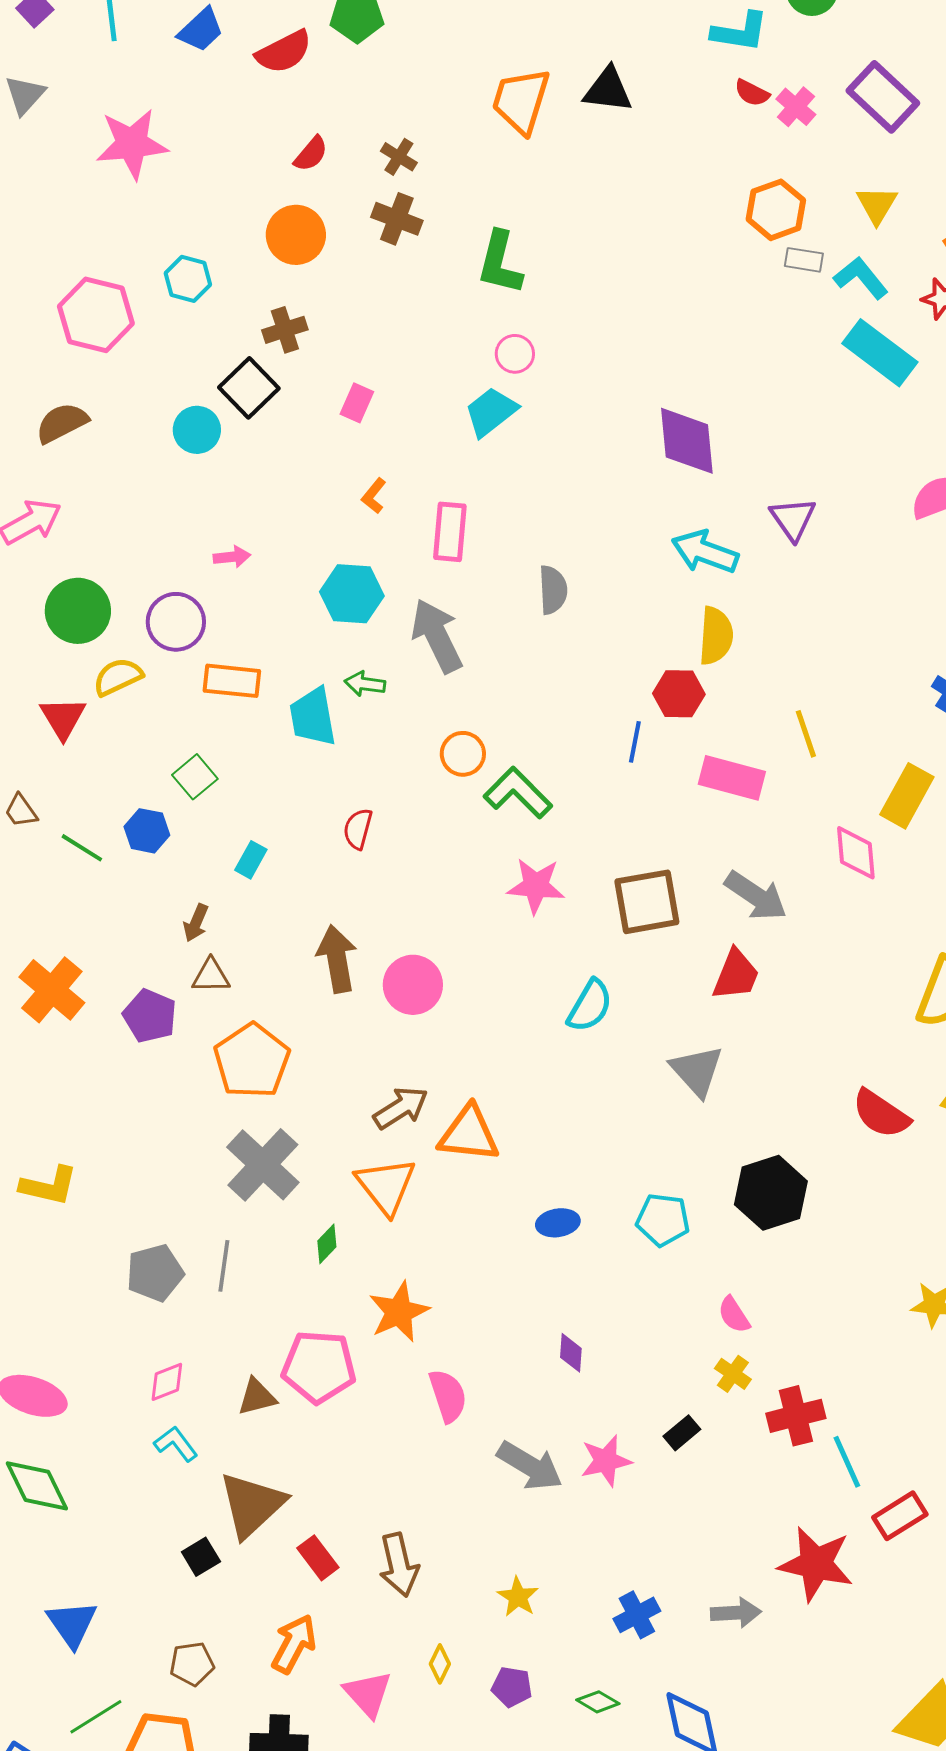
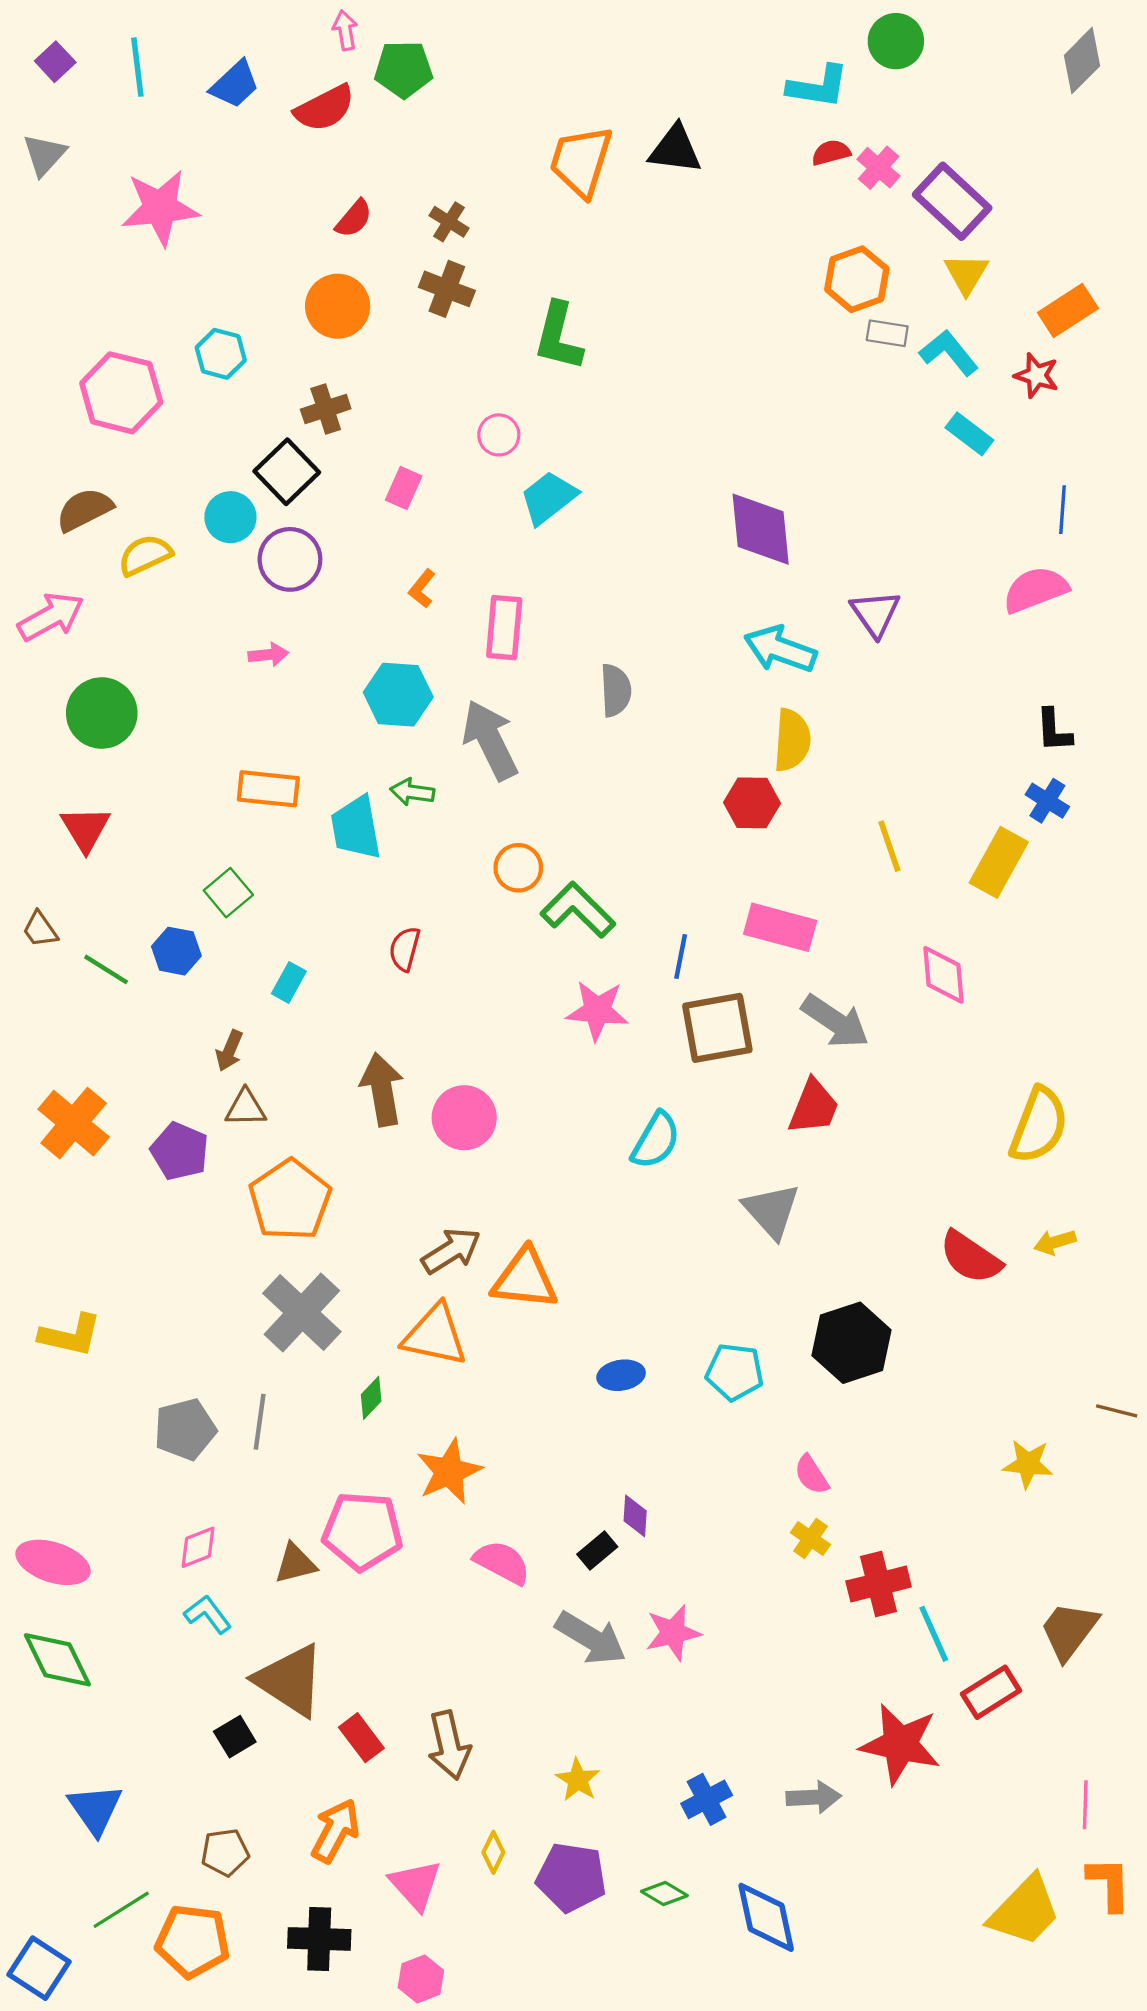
red semicircle: (752, 93) -> (831, 153), turned 138
purple rectangle: (883, 97) -> (952, 201), moved
cyan rectangle: (880, 353) -> (969, 434), size x0.6
pink circle: (515, 354) -> (499, 435), moved
purple circle: (176, 622) -> (290, 559), moved
yellow semicircle: (118, 677) -> (145, 555), moved
blue line: (635, 742) -> (681, 956), moved
pink rectangle: (732, 778) -> (780, 927), moved
yellow rectangle: (907, 796) -> (999, 862), moved
orange triangle: (386, 1186) -> (435, 1335), turned -40
pink semicircle: (448, 1396) -> (502, 1562), turned -44
black rectangle: (682, 1433) -> (597, 1551), moved
brown triangle: (252, 1505) -> (290, 1680), turned -44
purple pentagon: (512, 1687) -> (571, 1877), size x1.6

